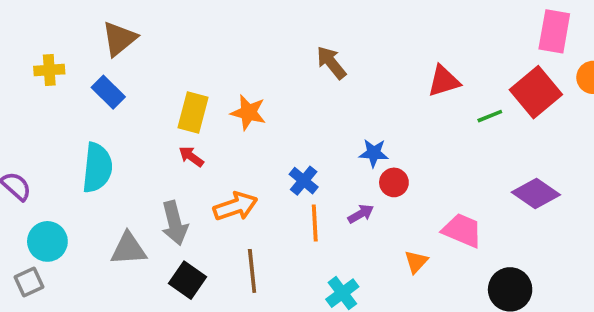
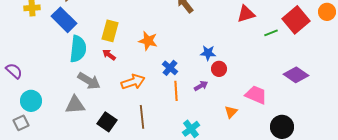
blue rectangle: (108, 92) -> (64, 20), size x1.4
orange star: (248, 112) -> (148, 41), moved
cyan semicircle: (97, 168) -> (78, 49), moved
gray arrow: (175, 223) -> (89, 81), moved, turned -45

